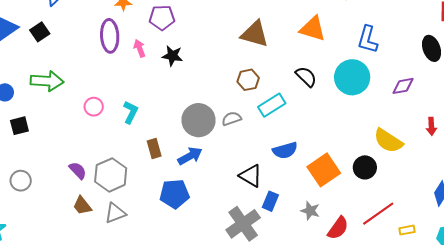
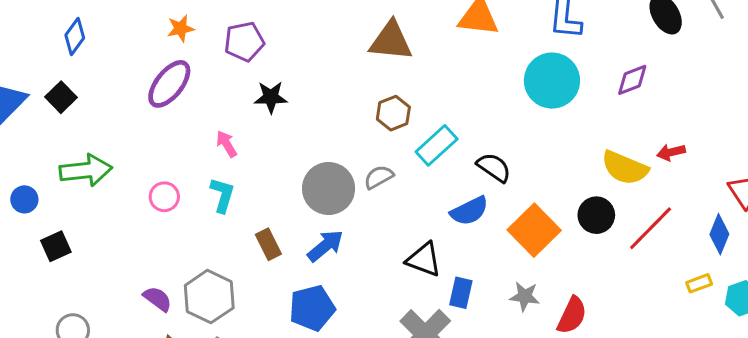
purple ellipse: (110, 36) -> (169, 84), turned 52
pink arrow: (139, 48) -> (227, 144), moved
black semicircle: (306, 77) -> (494, 167), moved
red arrow: (431, 126) -> (671, 152), moved, turned 90
red line: (378, 214) -> (651, 228), moved
yellow rectangle: (407, 230) -> (699, 283), moved

